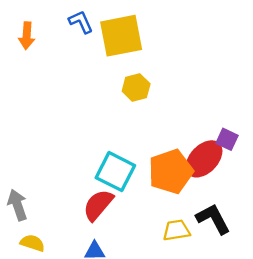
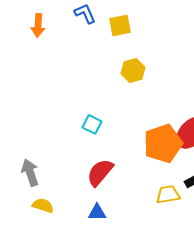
yellow square: (121, 36) -> (120, 25), size x0.6
cyan square: (115, 172) -> (92, 124), moved, size x0.6

